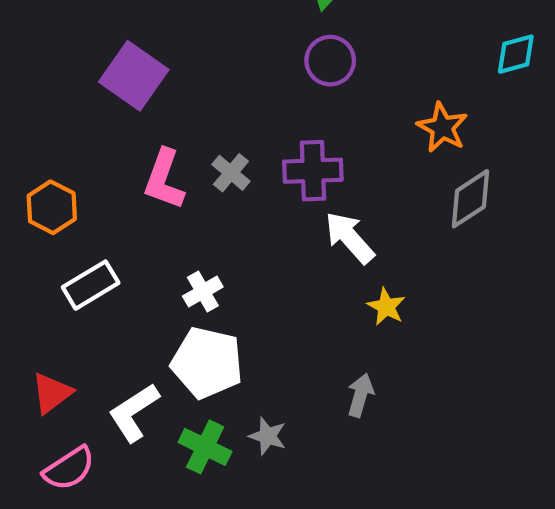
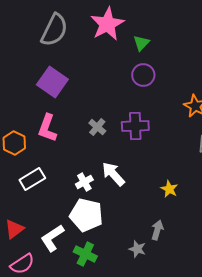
pink L-shape: (164, 179) -> (47, 128), moved
white arrow: (350, 238) -> (113, 174), moved
gray star: (268, 436) -> (137, 249), moved

